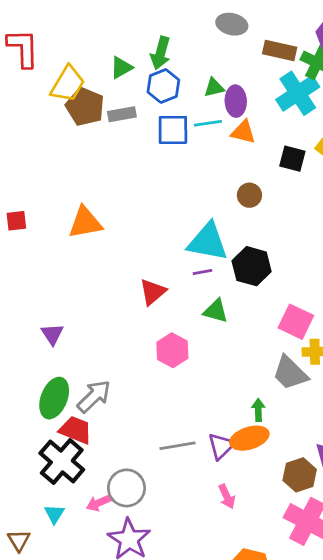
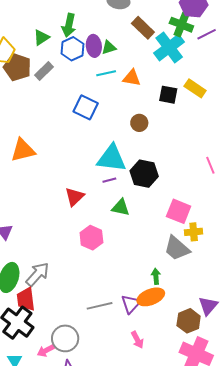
brown rectangle: (280, 51) -> (143, 28), moved, turned 35
purple ellipse: (236, 101) -> (94, 46), moved
gray rectangle: (122, 114) -> (44, 71), turned -30
blue square: (173, 130) -> (86, 107), moved, turned 30
red trapezoid: (76, 430) -> (26, 299), turned -115

